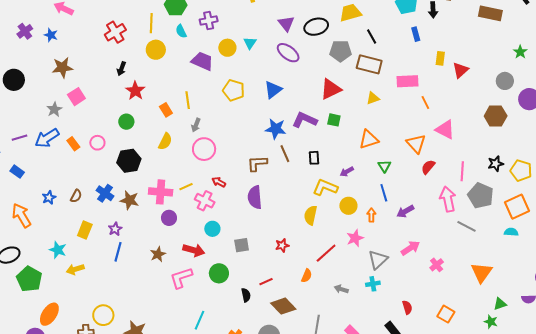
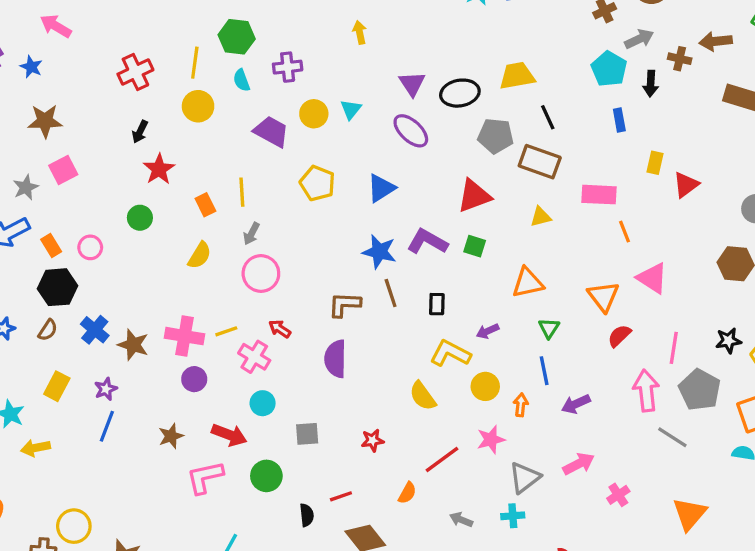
black hexagon: (129, 161) -> (58, 287), moved
yellow semicircle: (311, 215) -> (423, 396), turned -54

